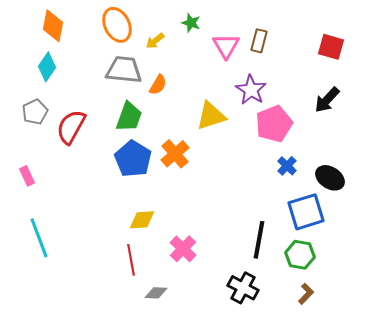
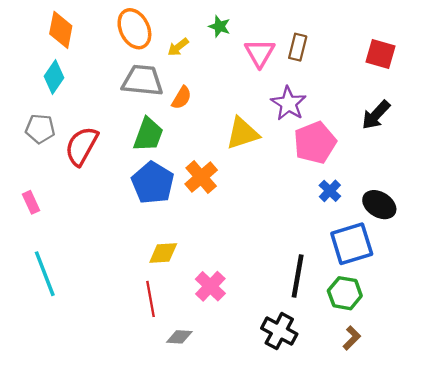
gray pentagon: (35, 112) -> (40, 129), turned 30

